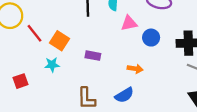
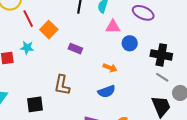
cyan star: (52, 65) -> (27, 48), moved
blue semicircle: (124, 95) -> (107, 91), moved

